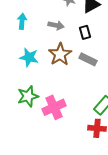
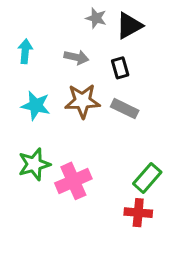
brown star: (60, 54) -> (82, 101), turned 30

